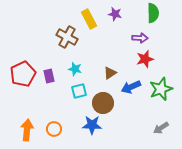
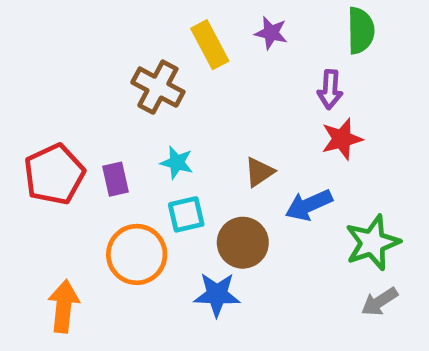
purple arrow: (140, 38) -> (330, 89), turned 91
green star: (161, 89) -> (372, 243), moved
orange circle: (54, 129) -> (137, 254), moved, size x1.6

